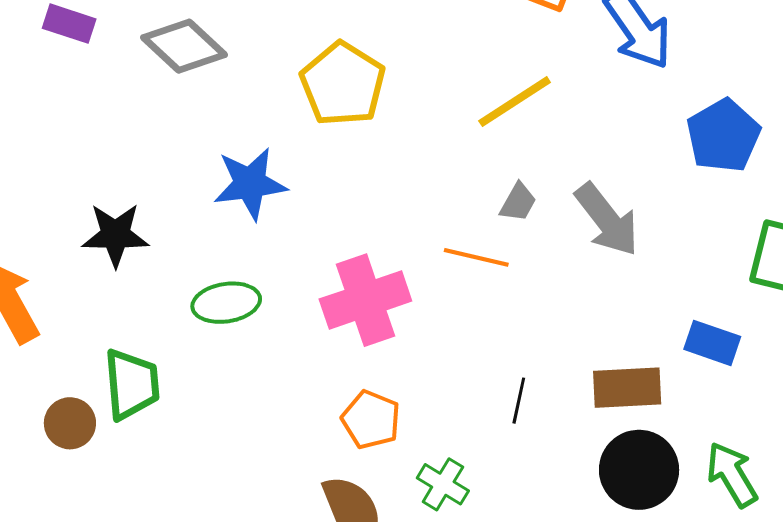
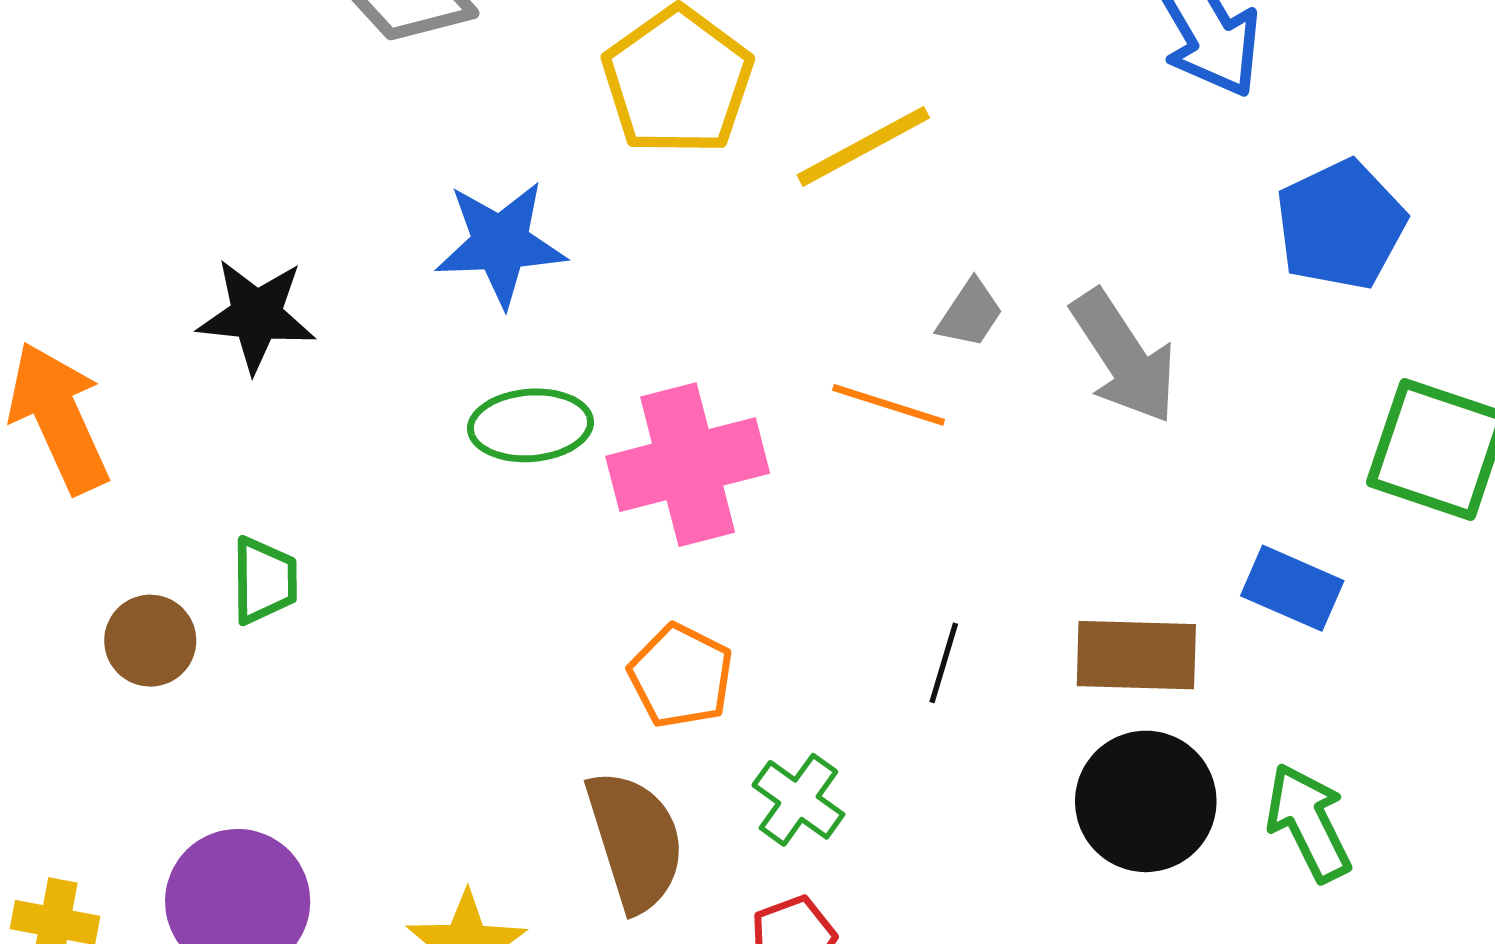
yellow line: (515, 102) -> (863, 146), moved
green ellipse: (226, 303) -> (530, 425), moved
green trapezoid: (132, 384) -> (264, 580), size x0.7

